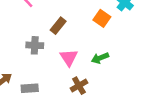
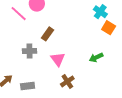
orange square: (102, 18) -> (109, 28), moved
green arrow: (100, 58) -> (96, 57), moved

